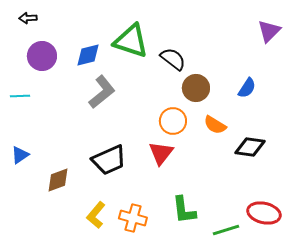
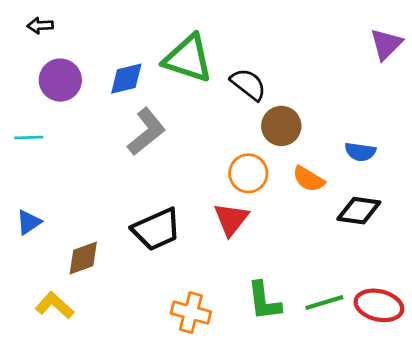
blue semicircle: (247, 88) -> (360, 152), moved, turned 65
yellow L-shape: (96, 215) -> (55, 305), moved, turned 92
green line: (226, 230) -> (324, 303), moved

